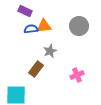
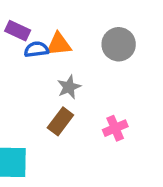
purple rectangle: (25, 11) -> (18, 31), moved
brown rectangle: (36, 69) -> (60, 121), moved

